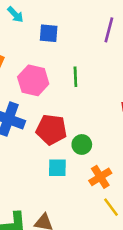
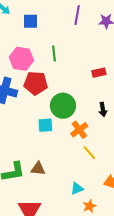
red pentagon: (51, 129) -> (36, 83), moved
green circle: (82, 145) -> (63, 106), size x1.6

